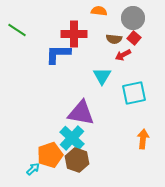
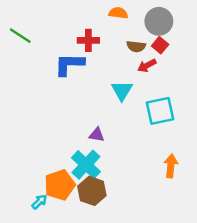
red cross: (74, 34) -> (88, 40), size x0.7
purple triangle: (81, 113) -> (97, 135), size x0.5

